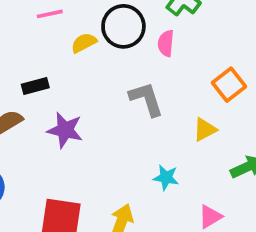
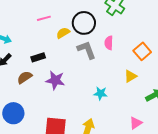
pink semicircle: (166, 43) -> (109, 43), moved
gray L-shape: (146, 99) -> (87, 50), moved
cyan star: (166, 178) -> (100, 93), moved

